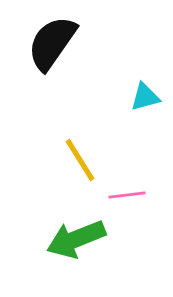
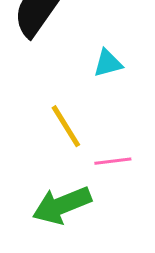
cyan triangle: (145, 97) -> (108, 63), moved

